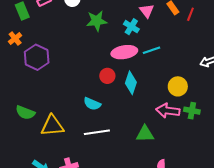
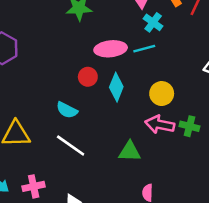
cyan cross: (131, 27) -> (153, 22), moved
yellow circle: (178, 86) -> (162, 94), moved
white line: (97, 132) -> (71, 146), turned 40

